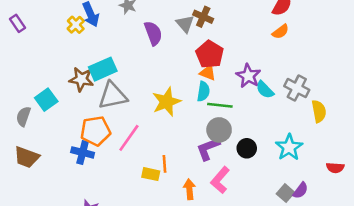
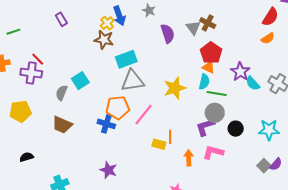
brown star: (81, 79) -> (104, 40), moved
cyan star: (289, 147) -> (269, 130), turned 30
pink L-shape: (220, 180) -> (213, 152), turned 60

